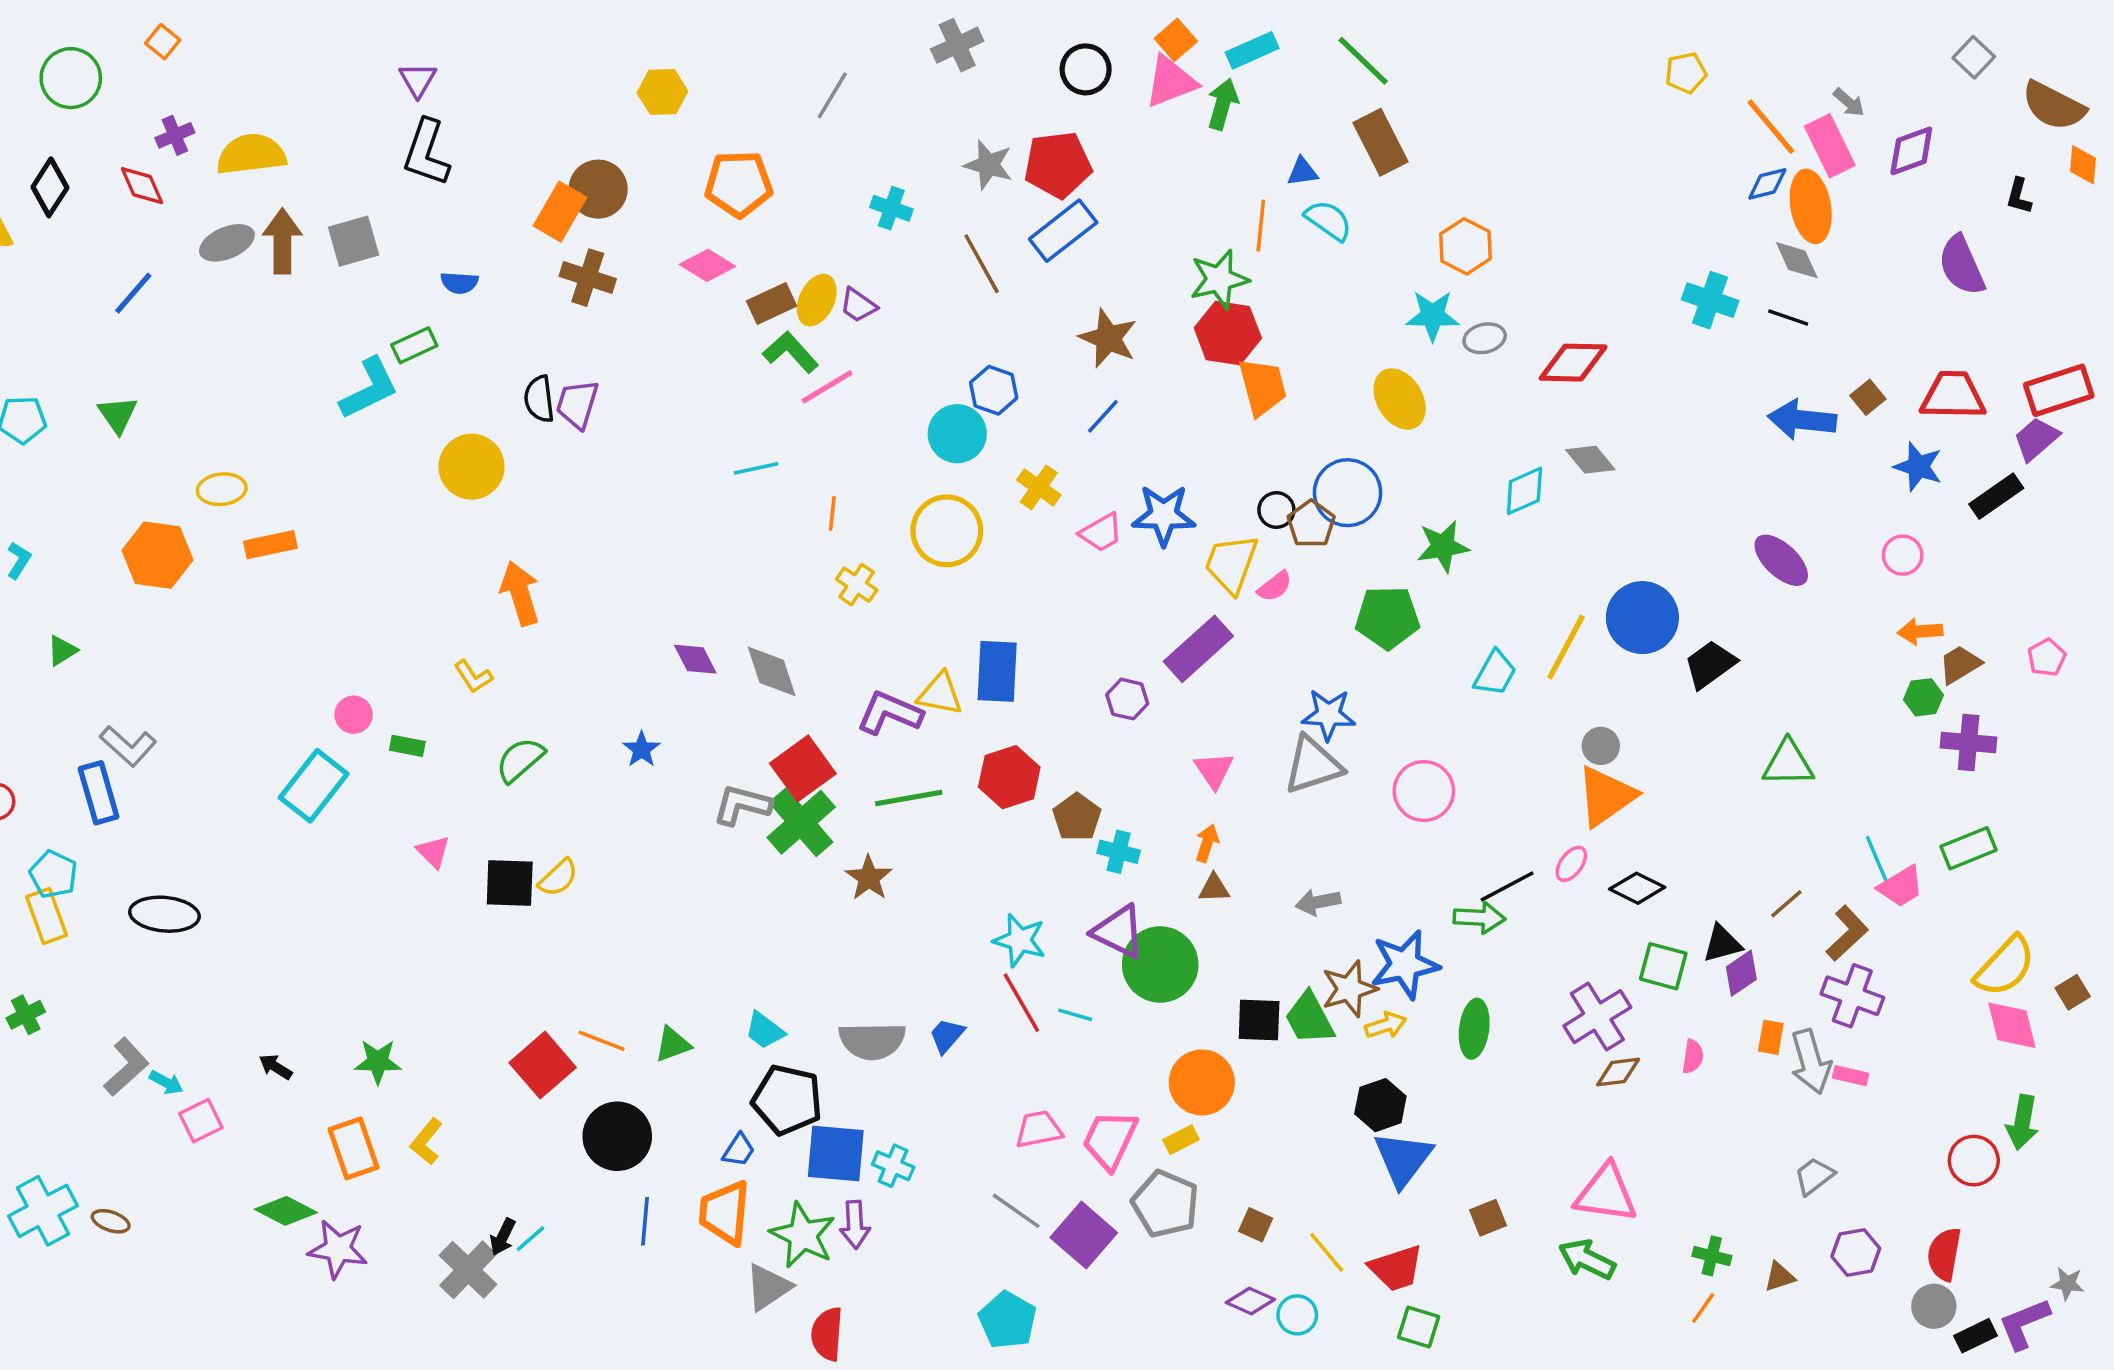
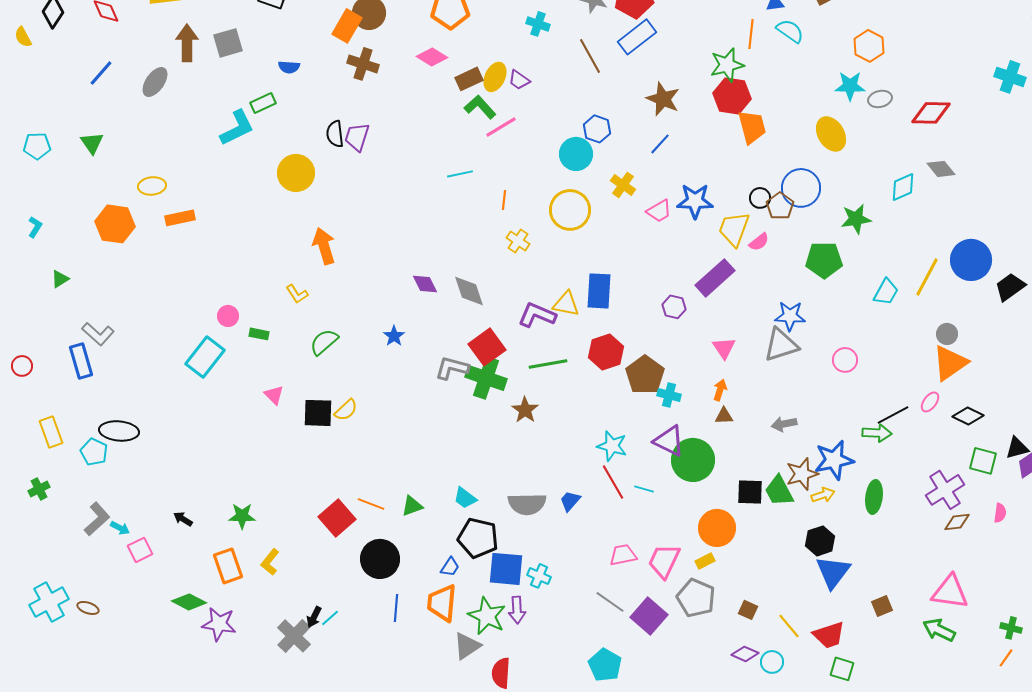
gray ellipse: (227, 243) -> (155, 82), moved, turned -32
pink circle: (1424, 791) -> (845, 360), size x0.7
brown pentagon: (1077, 817) -> (645, 375), size x1.4
green cross: (801, 822) -> (486, 378), turned -30
cyan pentagon: (53, 874) -> (94, 452), moved

